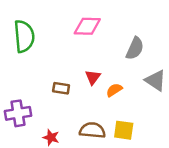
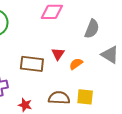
brown rectangle: (61, 88) -> (32, 64), size x1.6

